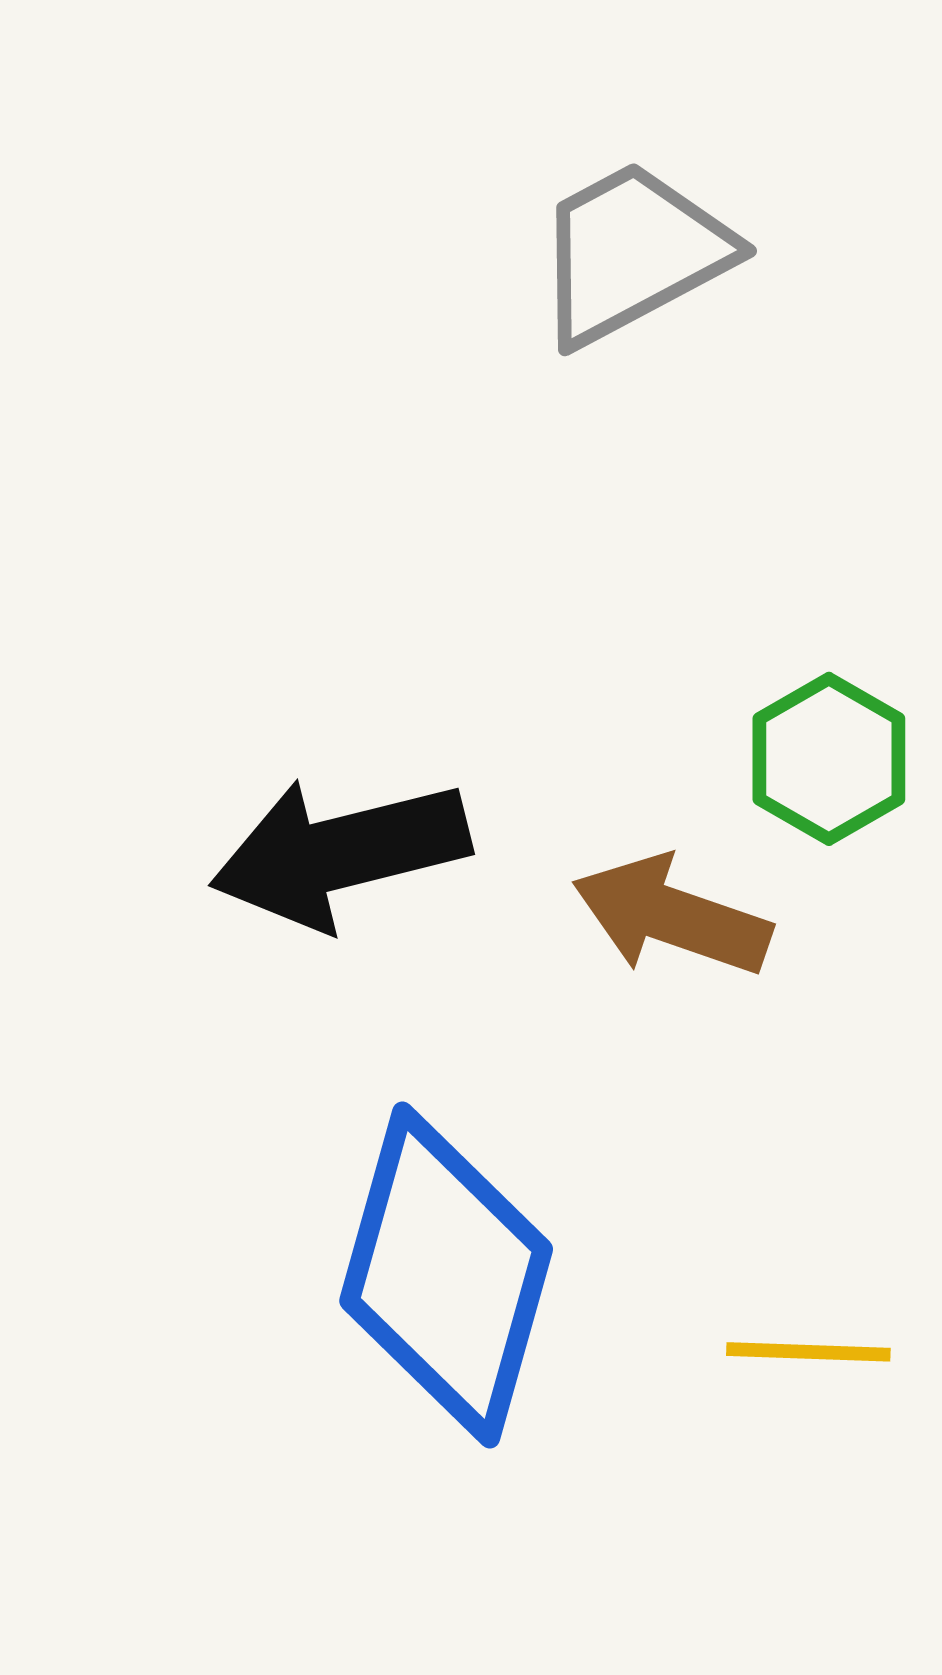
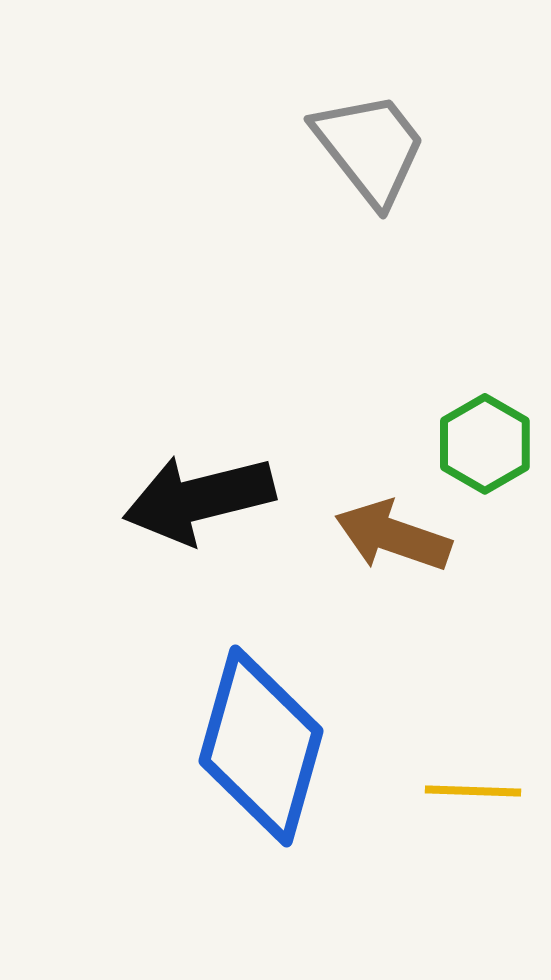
gray trapezoid: (632, 253) -> (370, 148), turned 80

